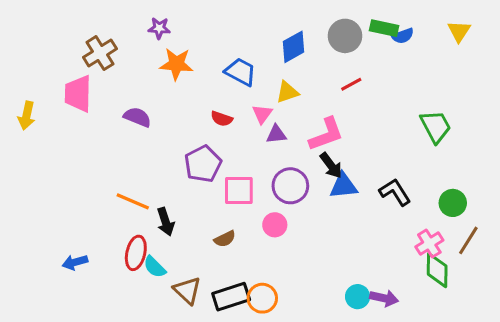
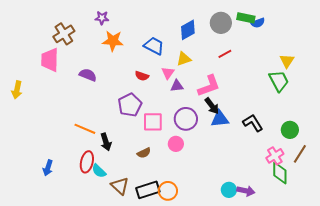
yellow triangle: (459, 31) -> (287, 61), moved
yellow arrow: (27, 116) -> (17, 90), moved
blue arrow: (75, 262) -> (48, 168), turned -56

